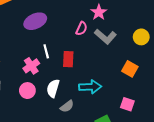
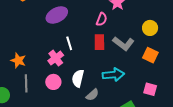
gray L-shape: (105, 37) -> (123, 44), moved
yellow circle: (141, 37) -> (150, 28), moved
red rectangle: (68, 59) -> (99, 42), moved

